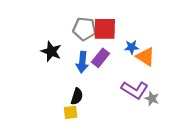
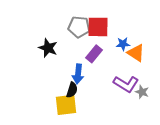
blue arrow: (82, 62) -> (78, 74), moved
yellow square: (71, 112) -> (66, 105), size x1.6

